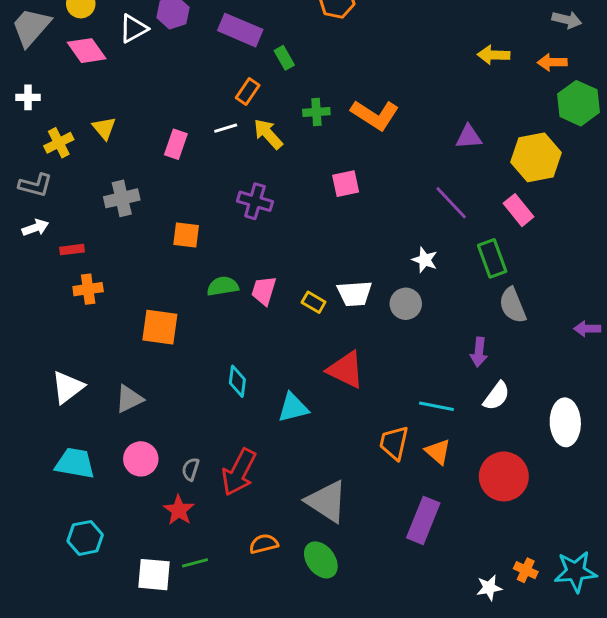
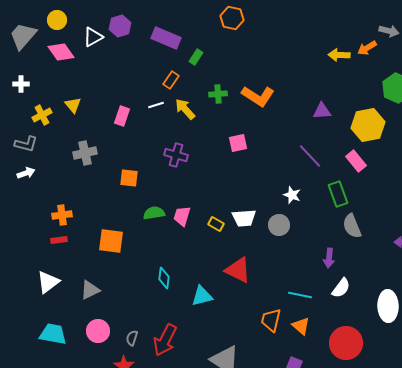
green rectangle: (284, 58) -> (196, 57), turned 63
orange arrow: (552, 62) -> (367, 48), moved, turned -30
red rectangle: (72, 250) -> (59, 240), moved

